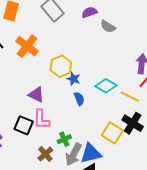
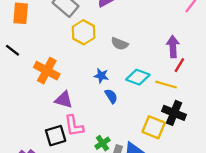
gray semicircle: (108, 27) -> (120, 44), moved
orange cross: (27, 46) -> (47, 71), moved
yellow hexagon: (61, 66) -> (84, 32), moved
black square: (24, 125) -> (56, 136), turned -30

